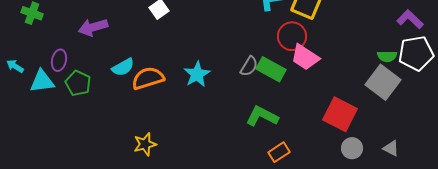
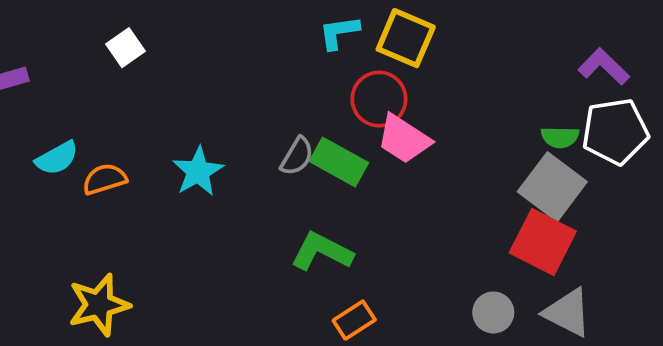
orange semicircle: (148, 78) -> (105, 179), size x0.7
red square: (340, 114) -> (543, 242), moved
yellow star: (145, 144) -> (99, 305), size x1.4
gray triangle: (391, 148) -> (568, 312), size x1.6

